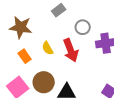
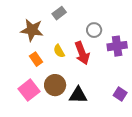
gray rectangle: (59, 10) -> (59, 13), moved

